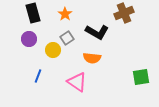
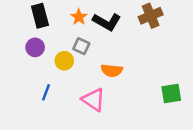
black L-shape: (97, 32) -> (107, 22), moved
gray square: (67, 38) -> (81, 46), turned -32

